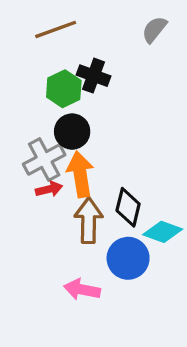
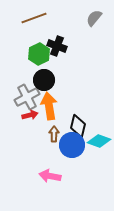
brown arrow: (89, 220) -> (54, 134), size x0.6
blue circle: (128, 258) -> (72, 145), moved

